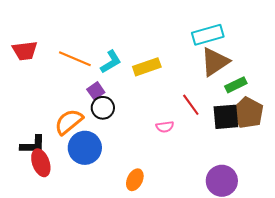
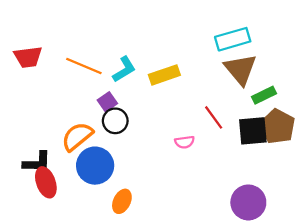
brown triangle: (215, 62) -> (241, 69), turned -36
orange ellipse: (135, 180) -> (122, 201), moved

